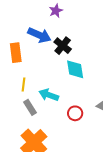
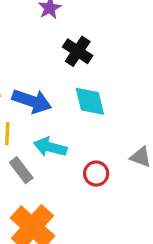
blue arrow: (39, 35) -> (32, 101), moved
black cross: (63, 46) -> (78, 51), moved

